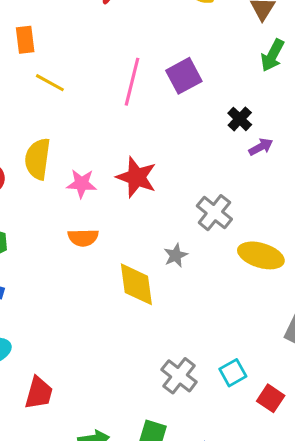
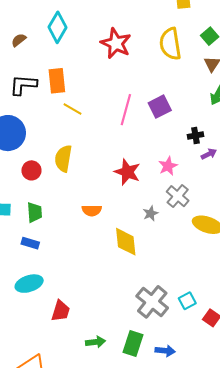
orange rectangle: (25, 40) -> (57, 81), size x1.4
black cross: (240, 119) -> (195, 135), turned 35
pink star: (82, 184) -> (168, 166), moved, turned -30
gray star: (176, 255) -> (151, 213), moved
gray cross: (179, 376) -> (152, 302), size x1.4

